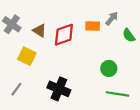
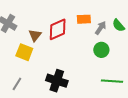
gray arrow: (112, 18) -> (101, 28), moved
brown triangle: (39, 31) -> (35, 35), moved, turned 40
green circle: (109, 68) -> (101, 50), moved

